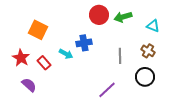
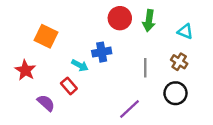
green arrow: (123, 17) -> (149, 21), turned -66
red rectangle: (44, 63) -> (69, 86), moved
purple semicircle: (29, 85) -> (46, 103), moved

